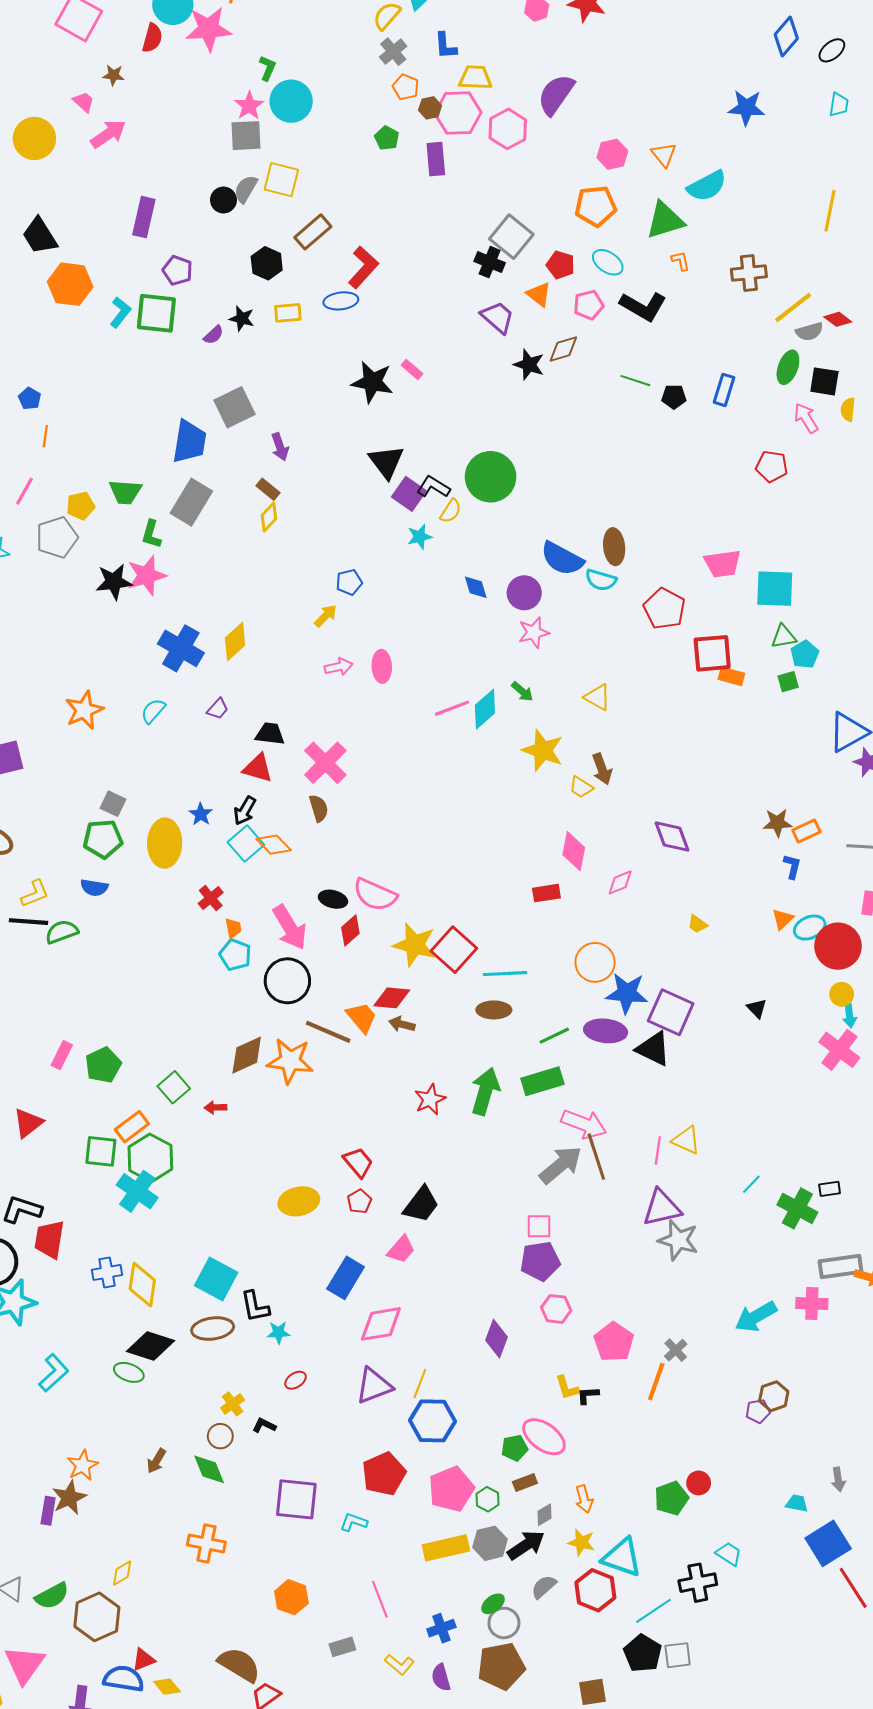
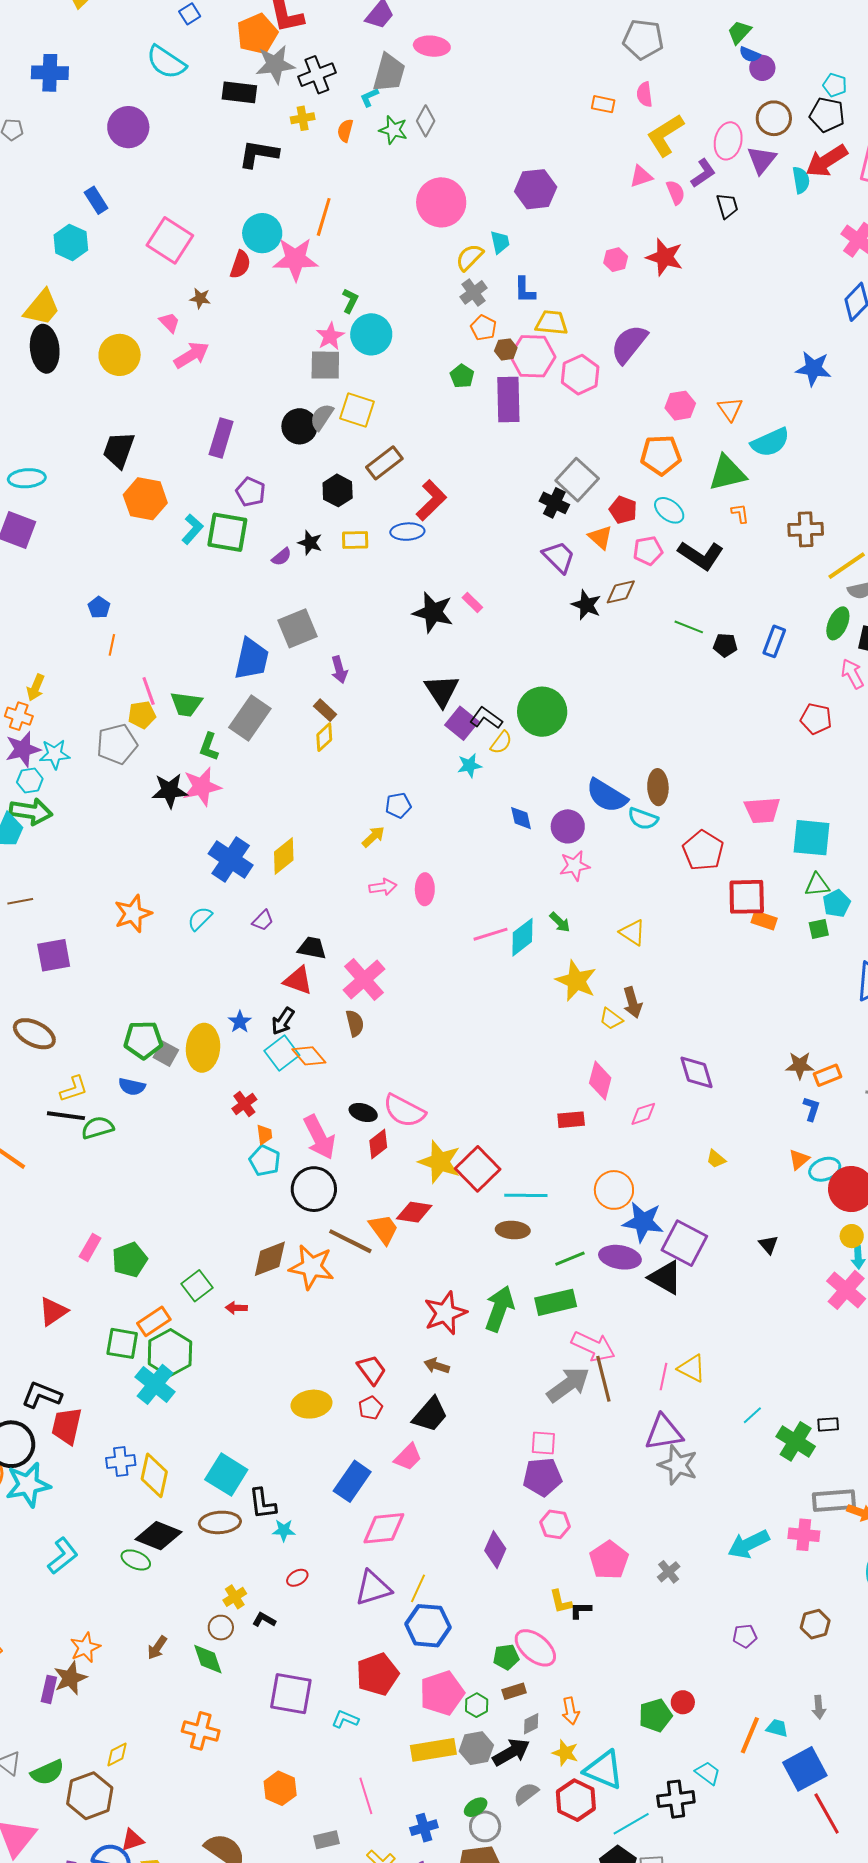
purple rectangle: (436, 159) -> (508, 400), size x1.4
black circle: (223, 200) -> (299, 426), size x1.4
black trapezoid: (40, 236) -> (119, 450), turned 48
pink line: (25, 491) -> (149, 691), moved, turned -52
gray square: (113, 804) -> (166, 1054), moved
brown arrow: (402, 1024) -> (437, 1366), moved
red star: (430, 1099) -> (445, 1313), size x1.4
orange line: (656, 1382) -> (750, 1735), moved
brown hexagon: (774, 1396) -> (815, 1624), moved

